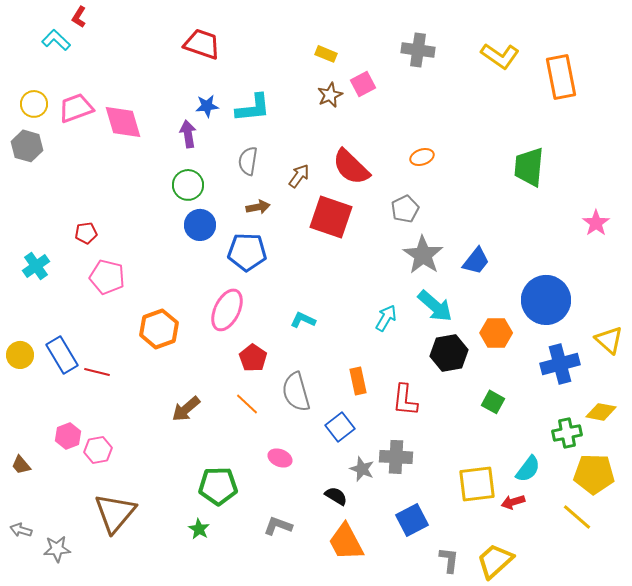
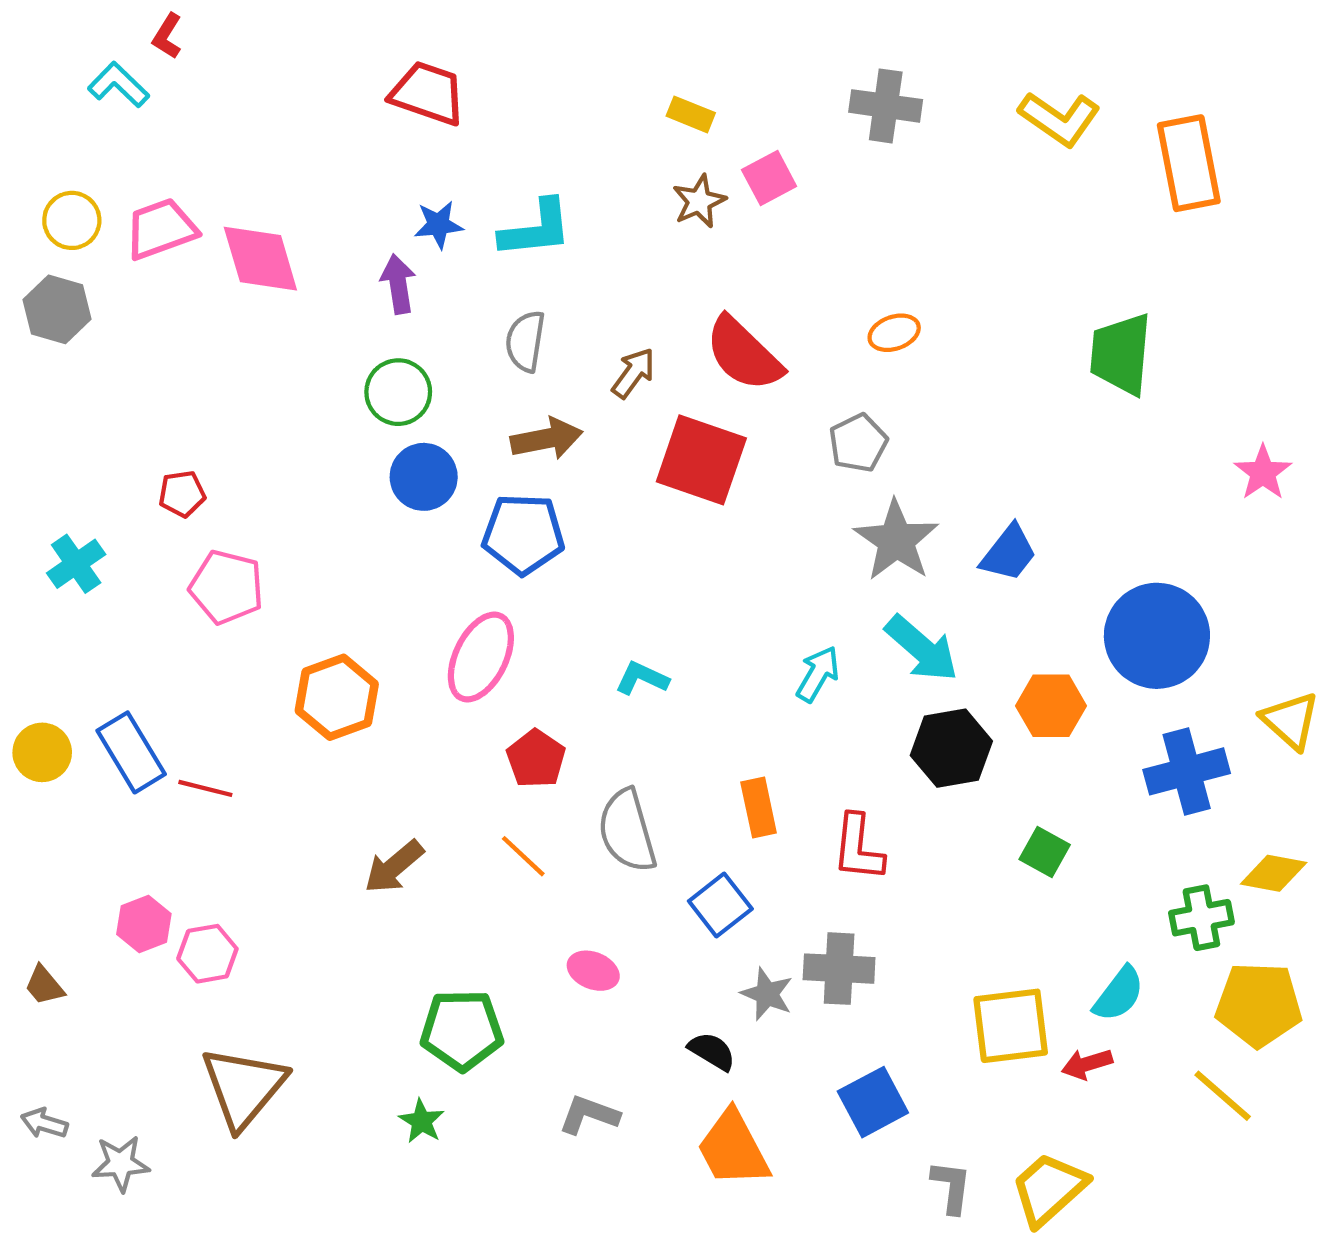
brown arrow: (258, 207) -> (547, 439), size x1.4

